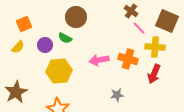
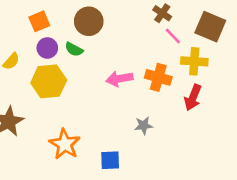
orange square: (24, 24) -> (39, 21), moved
purple circle: (45, 45) -> (47, 48), moved
yellow hexagon: (59, 71) -> (49, 81), moved

